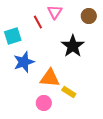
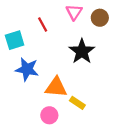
pink triangle: (55, 12) -> (74, 12), moved
blue star: (24, 62) -> (27, 69), turned 30

